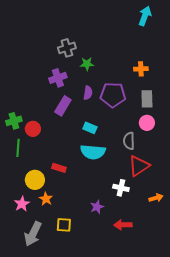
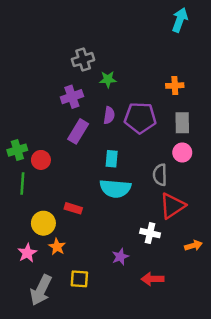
cyan rectangle: (90, 128) -> (112, 159), turned 72

